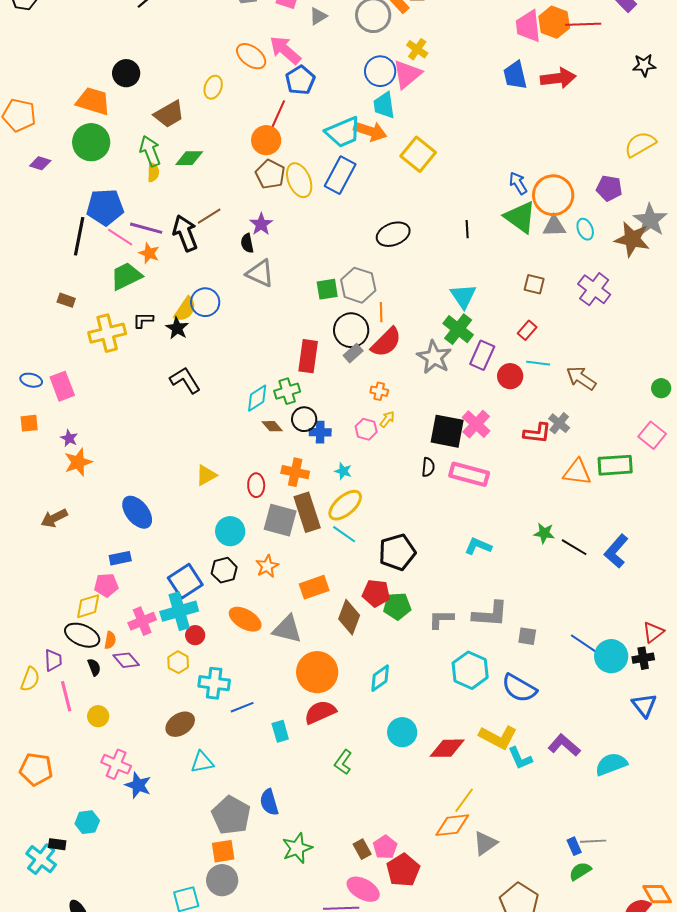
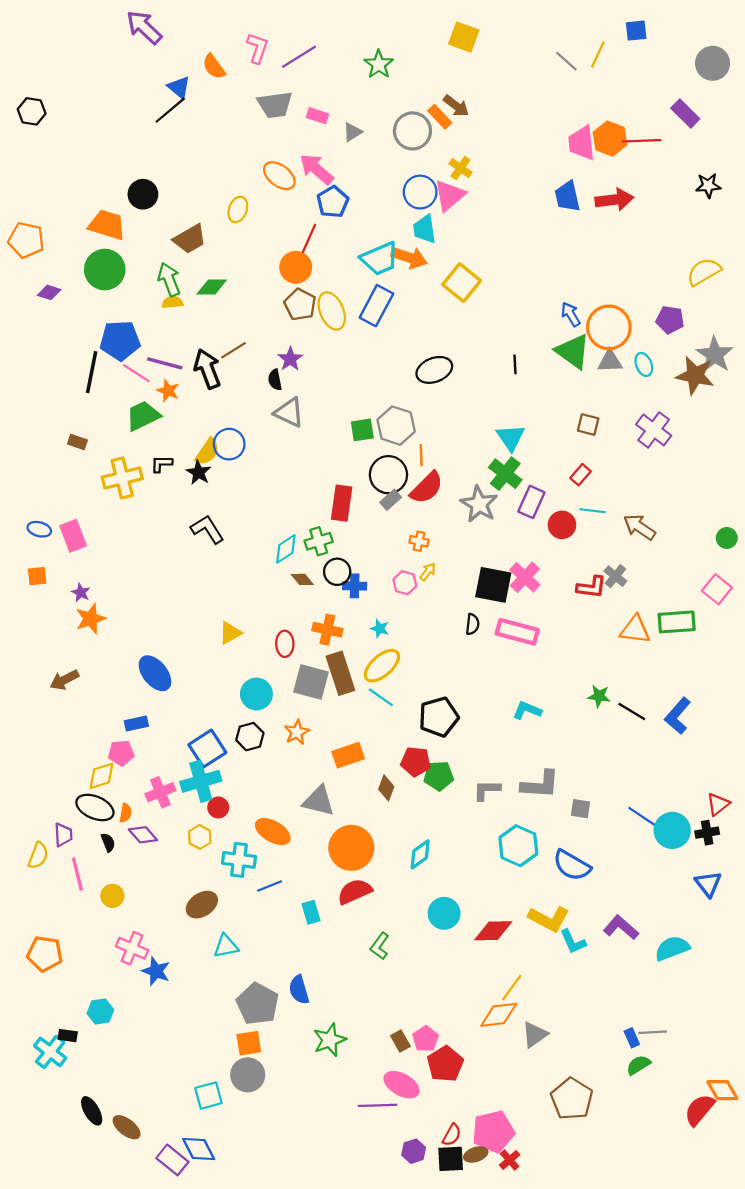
yellow semicircle: (153, 172) -> (172, 302), turned -96
brown diamond: (349, 617) -> (386, 788), size x0.7
orange ellipse: (245, 619) -> (273, 831), moved

